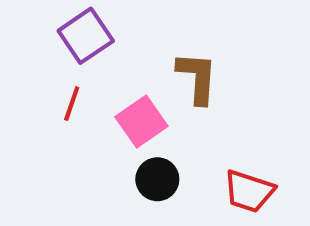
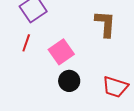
brown L-shape: (197, 78) -> (105, 24), moved

